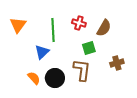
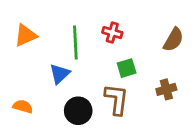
orange triangle: (18, 25) -> (26, 35), turned 30
brown semicircle: (104, 28) -> (173, 40), moved
orange semicircle: (34, 78) -> (23, 106), moved, turned -32

